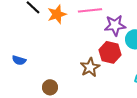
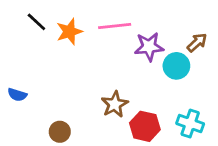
red hexagon: (110, 52) -> (145, 126), moved

